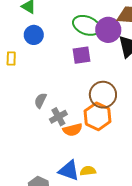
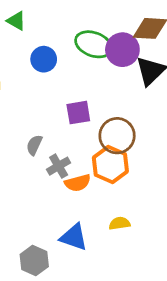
blue circle: (34, 35) -> (44, 59), moved
purple square: (82, 55) -> (78, 113), moved
yellow semicircle: (88, 171) -> (120, 223), moved

